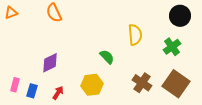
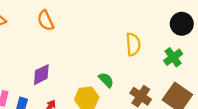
green semicircle: (107, 57) -> (106, 80), moved

